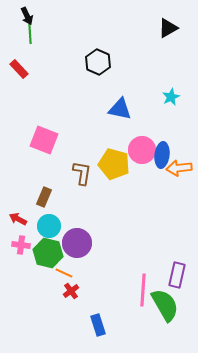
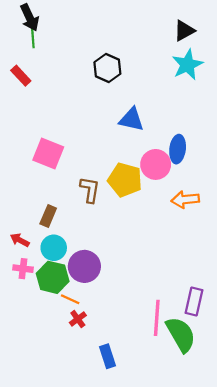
black arrow: (27, 16) -> (30, 18), size x1.4
cyan star: (171, 97) -> (187, 65), moved, size x1.6
blue ellipse: (162, 155) -> (178, 149), moved
orange arrow: (179, 168) -> (185, 200), moved

